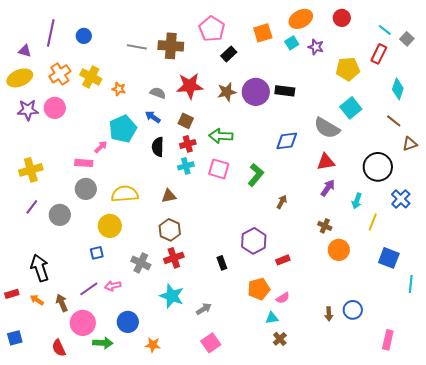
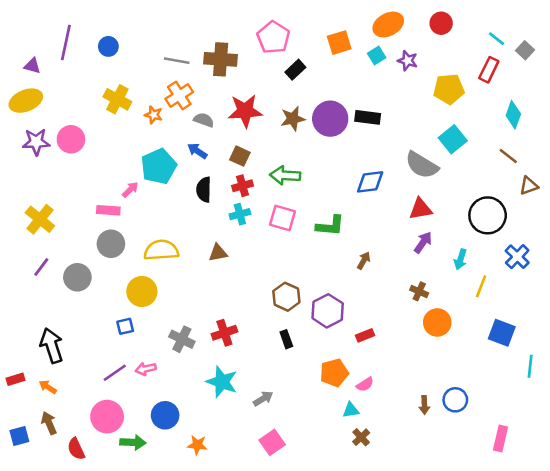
orange cross: (60, 74) -> (179, 95), moved
yellow cross: (31, 170) -> (40, 219), turned -35
green L-shape: (256, 175) -> (330, 226), turned 55
brown hexagon: (170, 230) -> (286, 297), moved
brown arrow: (62, 303) -> (49, 423), moved

